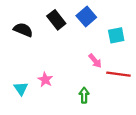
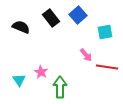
green arrow: (84, 95) -> (60, 87), moved, size x1.5

